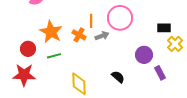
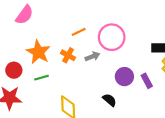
orange line: (91, 21) -> (79, 32), moved, turned 64
purple circle: (144, 55) -> (124, 77), moved
purple rectangle: (160, 73) -> (147, 81), moved

